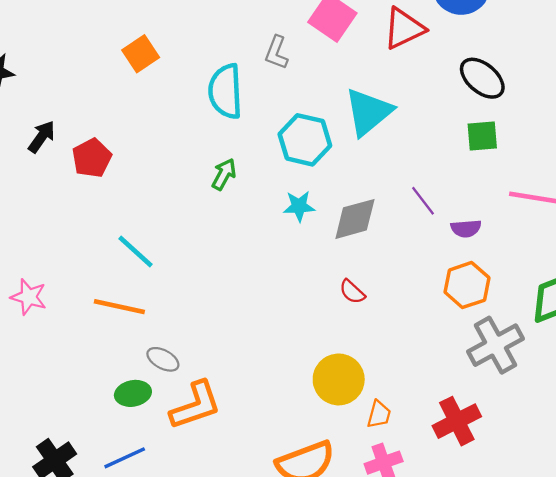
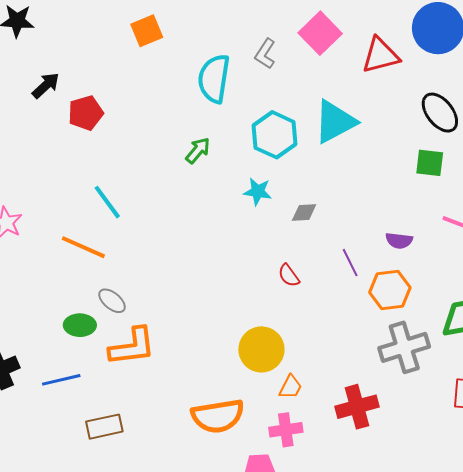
purple line: (423, 201) -> (350, 263), moved
gray diamond: (355, 219) -> (304, 213), size x0.6

